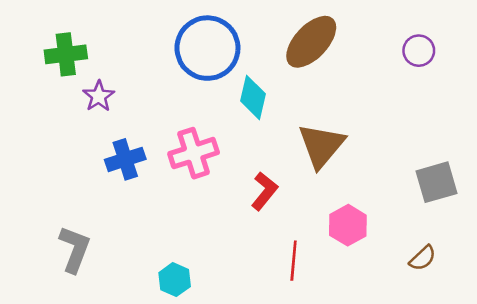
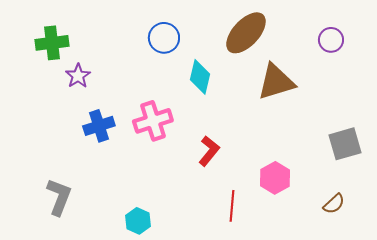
blue circle: (207, 48) -> (164, 38), size x0.6
brown triangle: (321, 145) -> (276, 82), moved, turned 33

